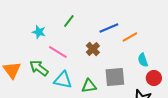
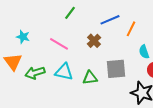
cyan star: (39, 32) -> (23, 37), moved
orange line: (130, 37) -> (131, 29), turned -35
green arrow: (39, 68) -> (35, 73), moved, turned -54

